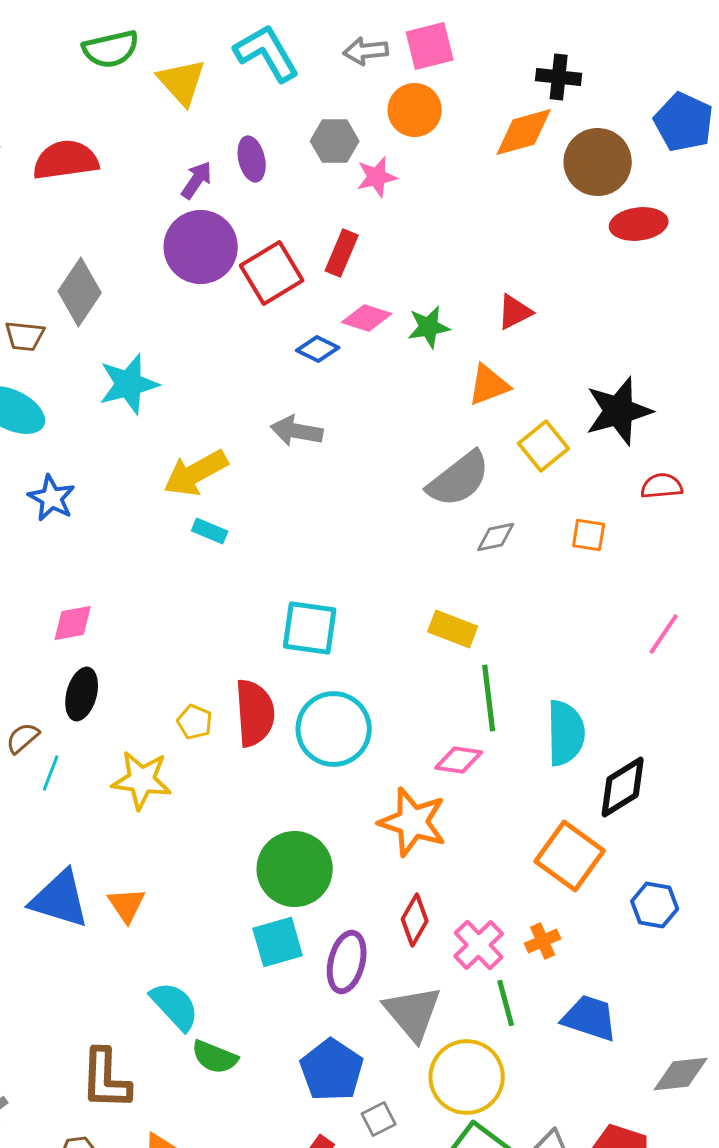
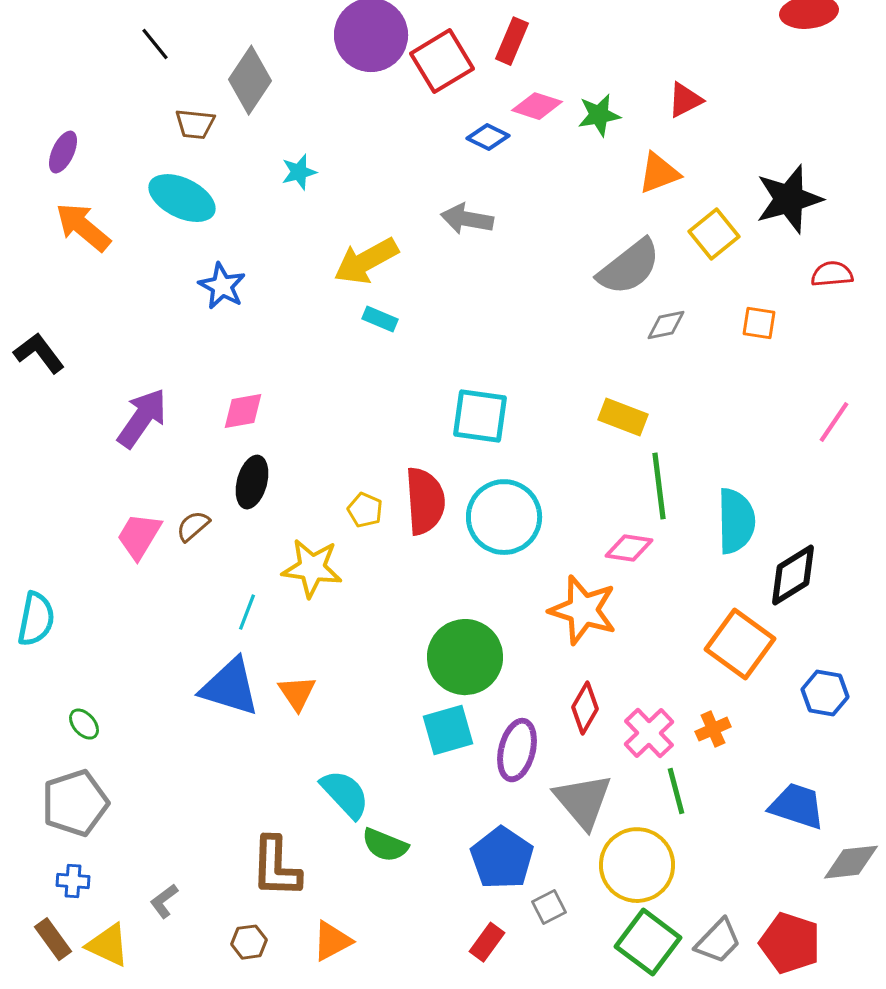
cyan star: (129, 384) -> (299, 172), size x0.6
cyan line: (51, 773) -> (247, 612), moved
blue trapezoid: (590, 1018) -> (797, 806), moved

